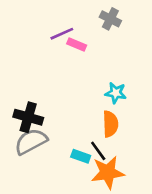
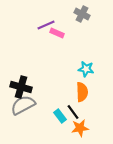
cyan rectangle: (81, 156) -> (60, 116), turned 32
orange star: (108, 172) -> (80, 128), size x0.7

